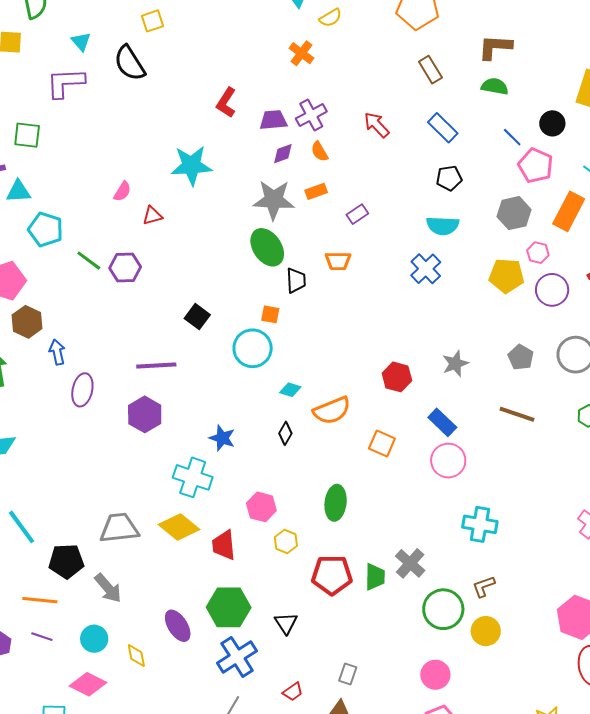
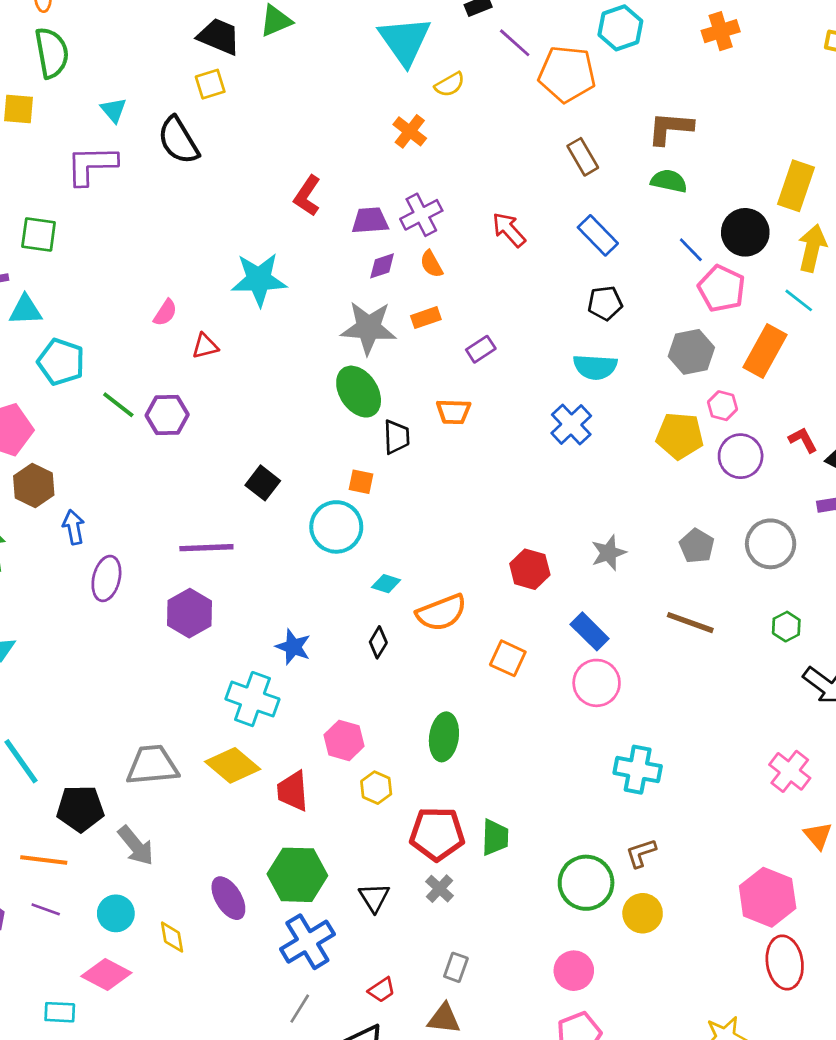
black circle: (552, 123) -> (745, 232), size x1.4
gray cross: (410, 563) -> (440, 889), moved, size x0.7

